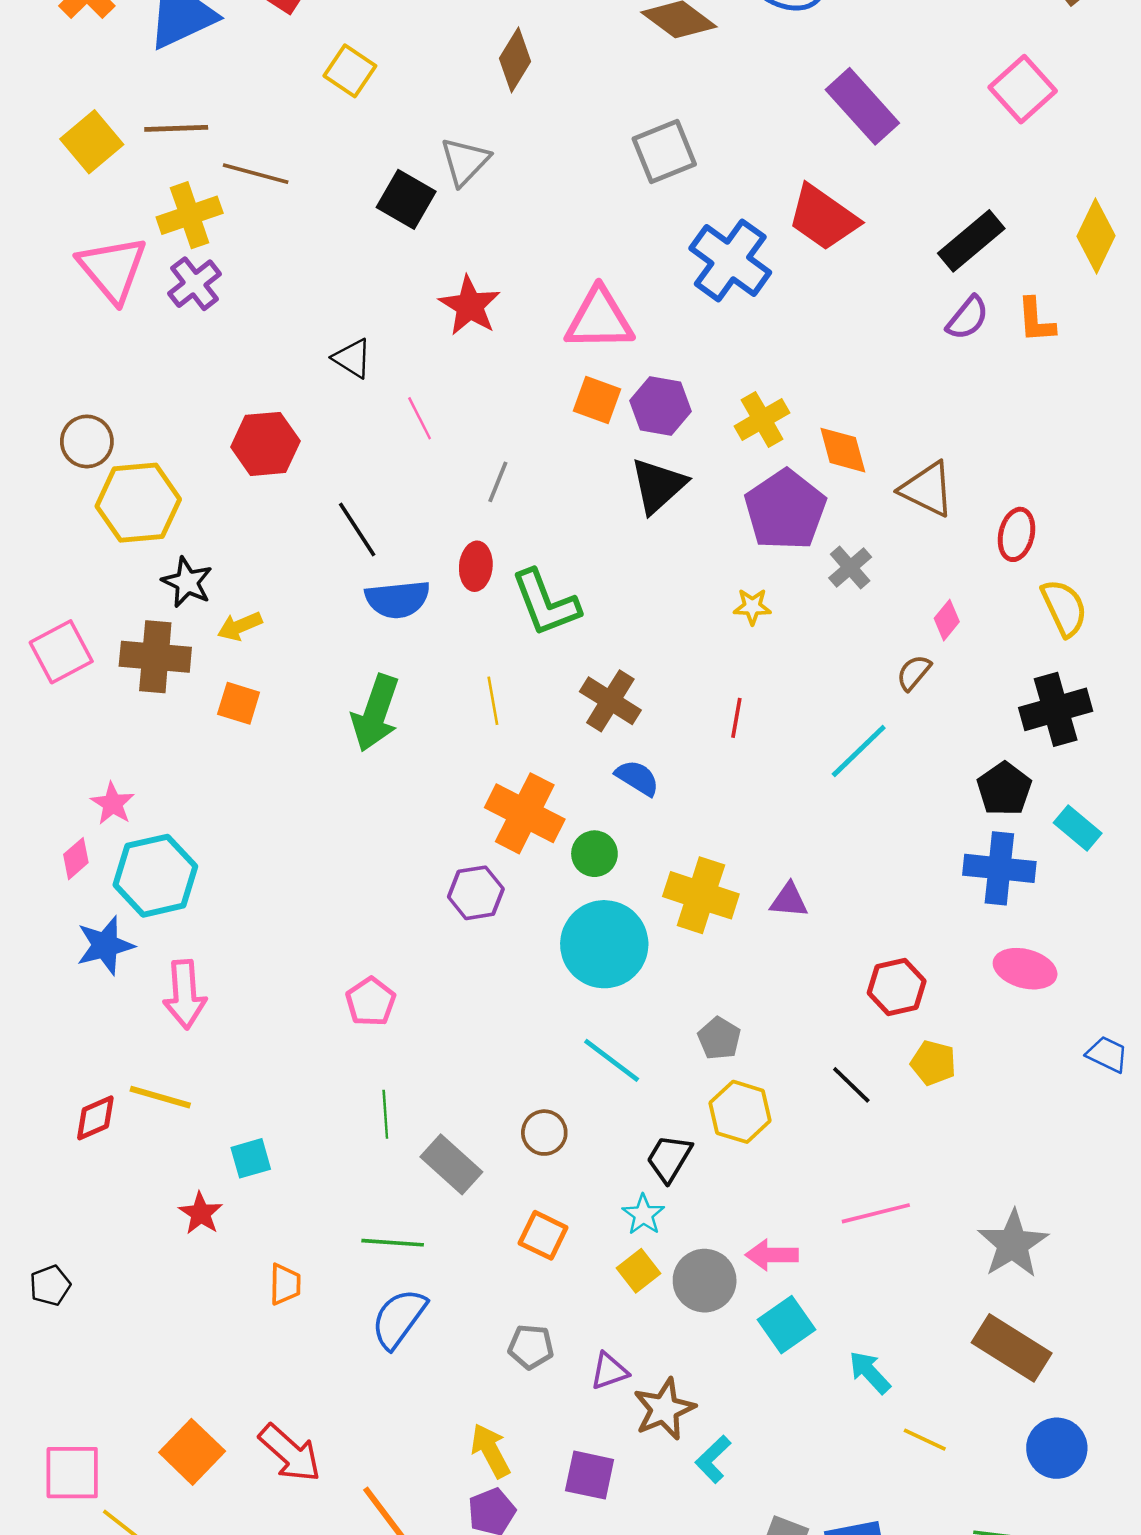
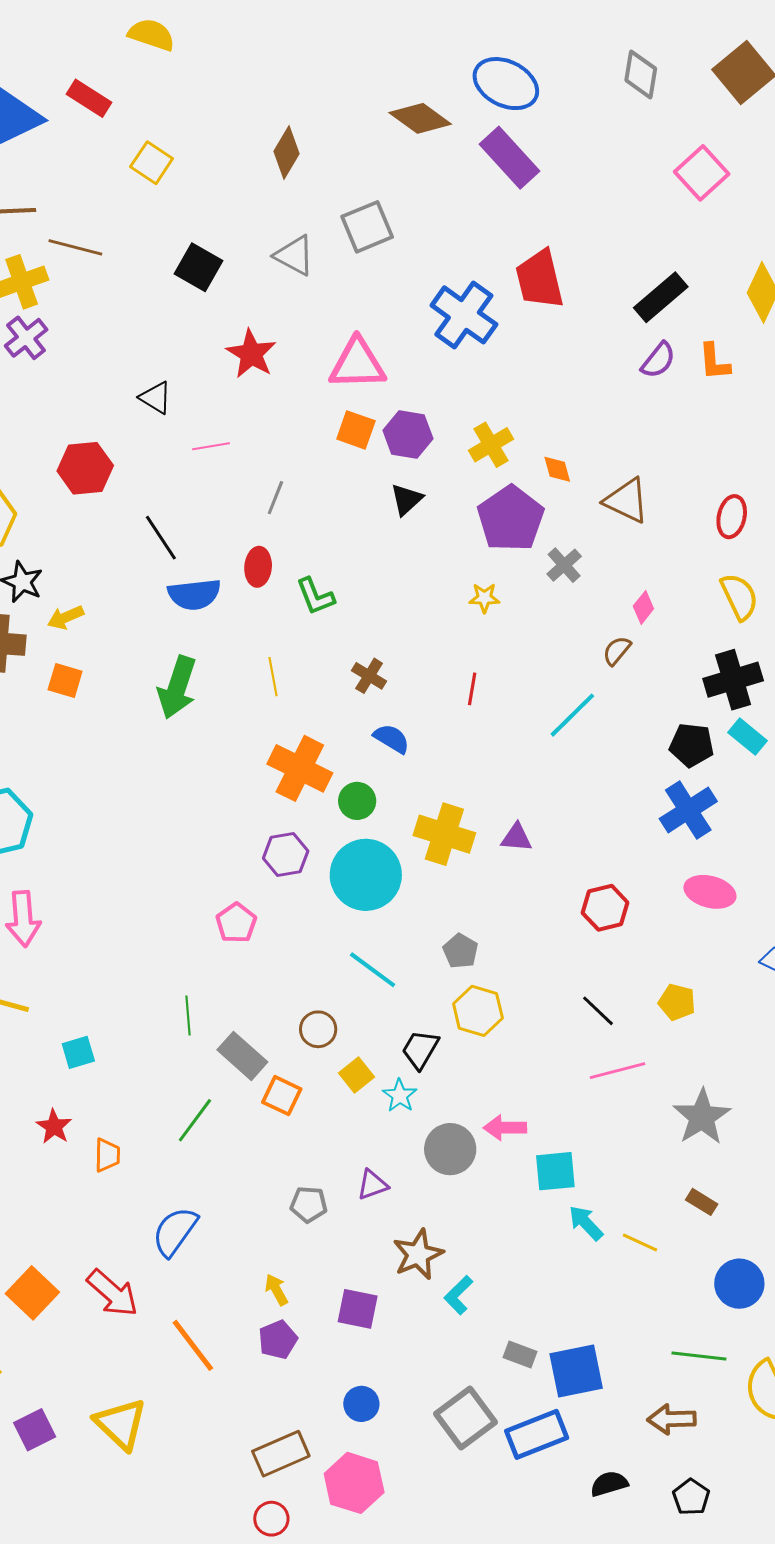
purple rectangle: (862, 106) -> (510, 158), moved
gray square: (664, 152) -> (367, 227), moved
gray triangle: (465, 161) -> (294, 255), moved, turned -45
red trapezoid: (823, 218) -> (540, 279), turned 42
pink line: (420, 418) -> (211, 446), turned -72
orange diamond: (843, 450) -> (557, 469), size x0.7
black triangle: (658, 486) -> (407, 499), size x0.7
red ellipse: (1016, 534) -> (732, 517), moved
green L-shape: (546, 603) -> (315, 596), size x0.7
brown cross: (610, 701) -> (369, 676), size x0.7
black pentagon: (1004, 789) -> (692, 745), turned -30
cyan rectangle: (1078, 828) -> (748, 737), moved
blue cross: (999, 868) -> (688, 810), turned -38
purple hexagon: (476, 893) -> (286, 855), moved
pink pentagon: (371, 1002) -> (236, 923), moved
yellow pentagon: (933, 1063) -> (677, 1002), moved
black line: (851, 1085) -> (598, 1011), moved
red star: (201, 1213) -> (54, 1127), moved
pink line: (876, 1213) -> (617, 1071), moved
orange square: (543, 1235) -> (282, 1096), moved
green line: (393, 1243) -> (195, 1120), turned -57
yellow square: (639, 1271) -> (357, 1075), moved
blue semicircle: (399, 1319) -> (175, 1232), moved
cyan square: (787, 1325) -> (555, 1171), moved, turned 30
brown rectangle: (1012, 1348) -> (702, 1202), size x0.5
purple triangle: (609, 1371) -> (372, 1185), moved
yellow line: (925, 1440) -> (640, 1242), moved
yellow arrow: (491, 1451) -> (276, 1290), size x0.7

